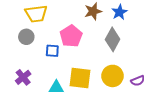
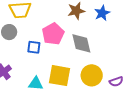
gray diamond: (113, 39) -> (81, 43), moved, turned -45

